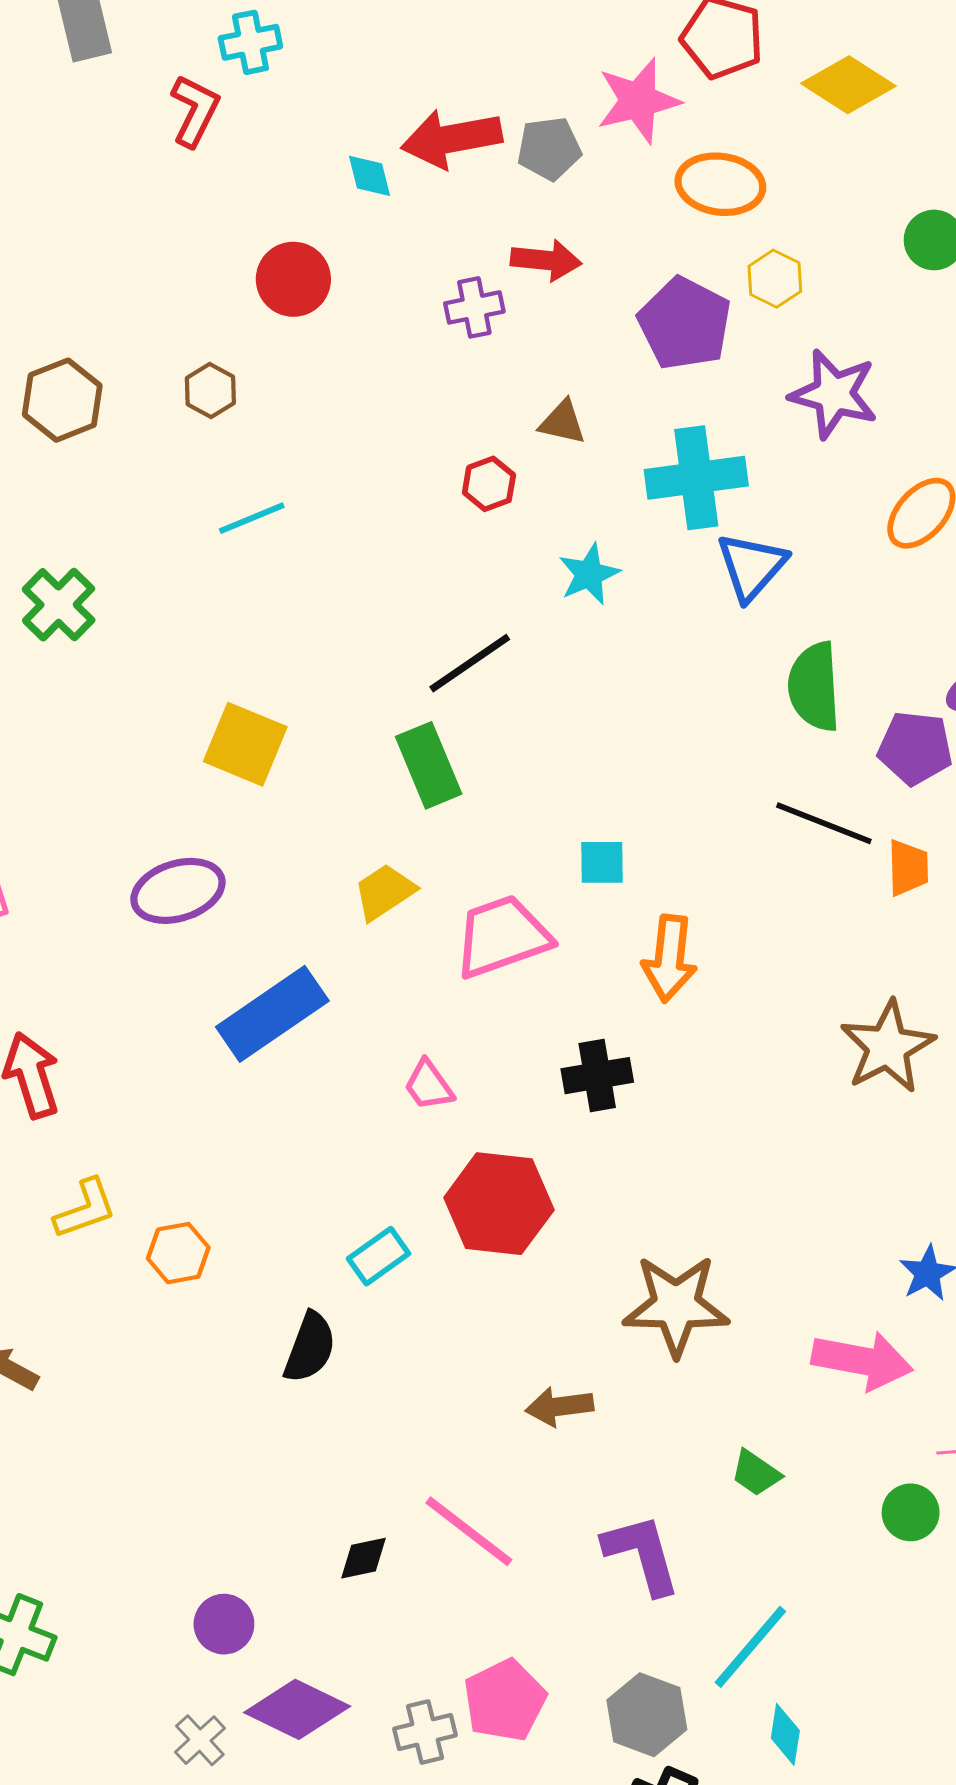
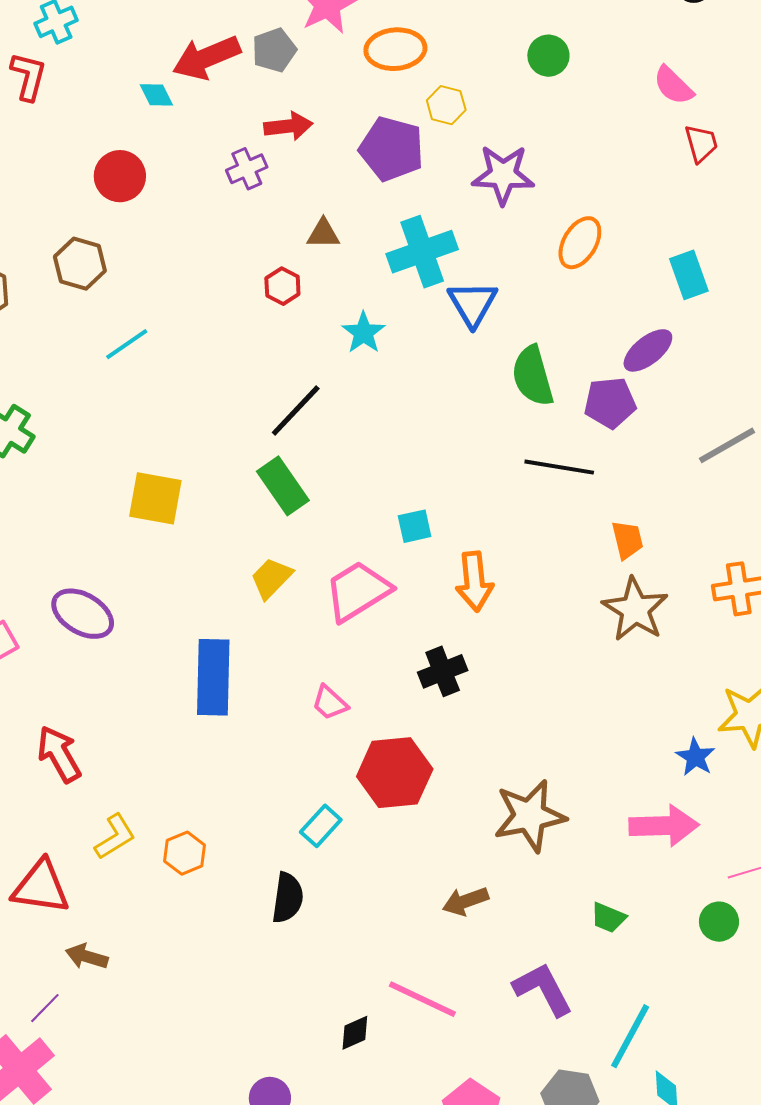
brown hexagon: (210, 390) -> (80, 264), size x1.4
orange trapezoid: (908, 868) -> (627, 540), moved
purple ellipse: (178, 891) -> (83, 614), moved, turned 60
blue rectangle: (272, 1014) -> (213, 677), turned -42

